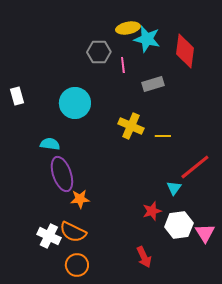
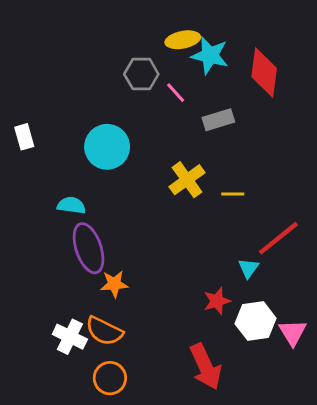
pink line: (123, 65) -> (176, 93), turned -35
yellow cross: (131, 126) -> (187, 180), turned 30
red arrow: (144, 257) -> (206, 367), size x1.5

